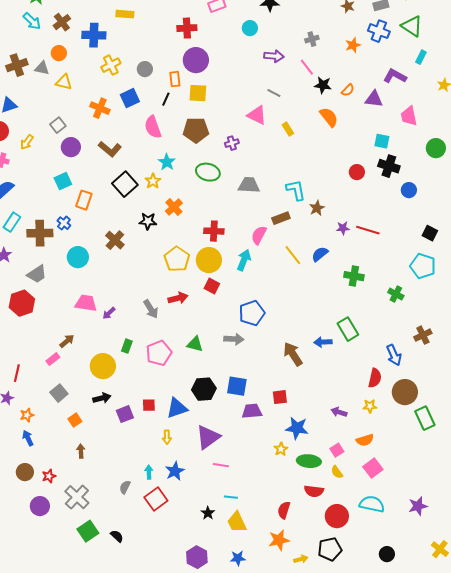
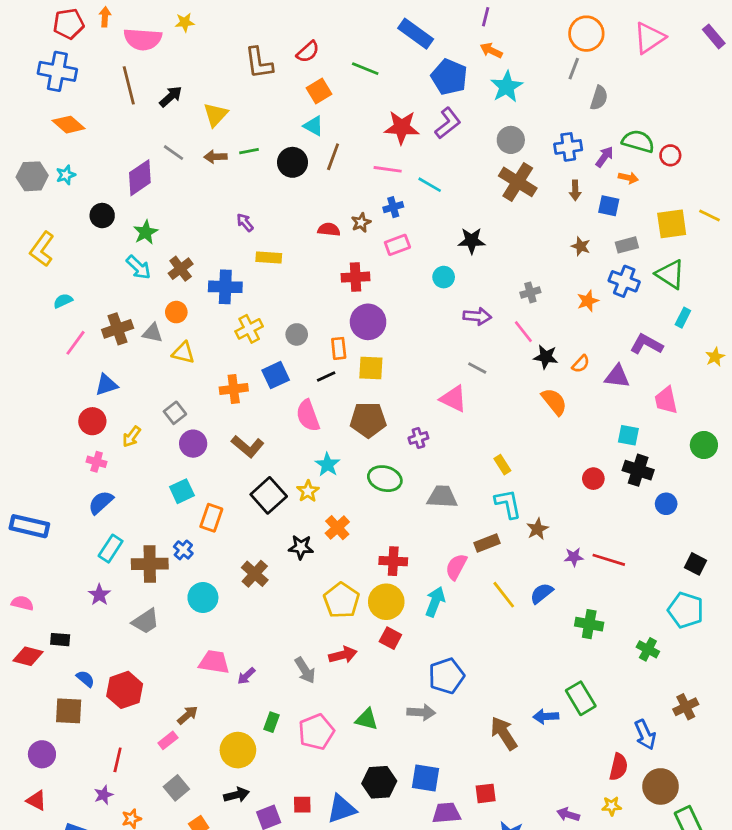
black line: (166, 99) -> (326, 376), turned 40
orange cross: (100, 108) -> (234, 389), turned -30
yellow rectangle: (288, 129) -> (502, 465), moved
red hexagon: (22, 303) -> (125, 690), moved

